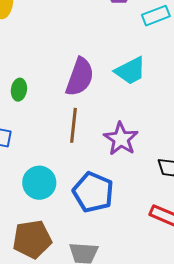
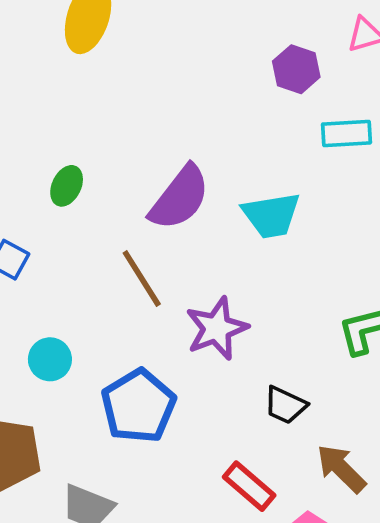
brown line: (74, 125) -> (142, 278), turned -56
cyan circle: (39, 183) -> (50, 359), size x0.7

